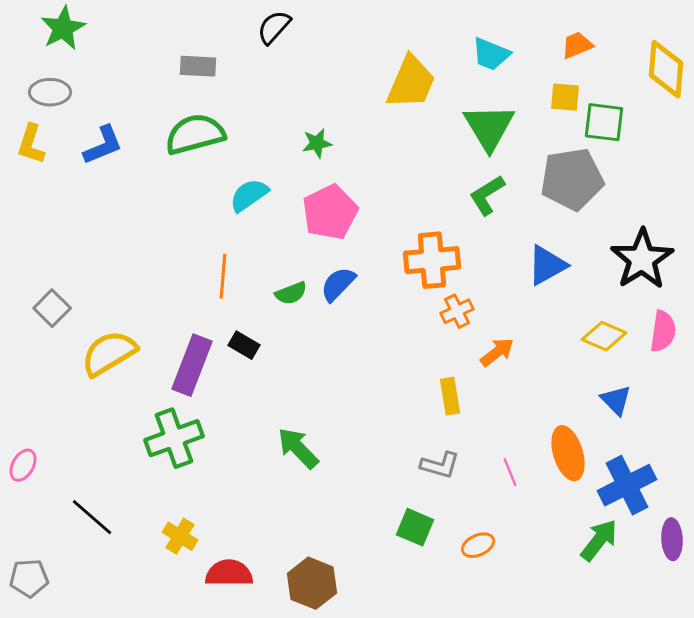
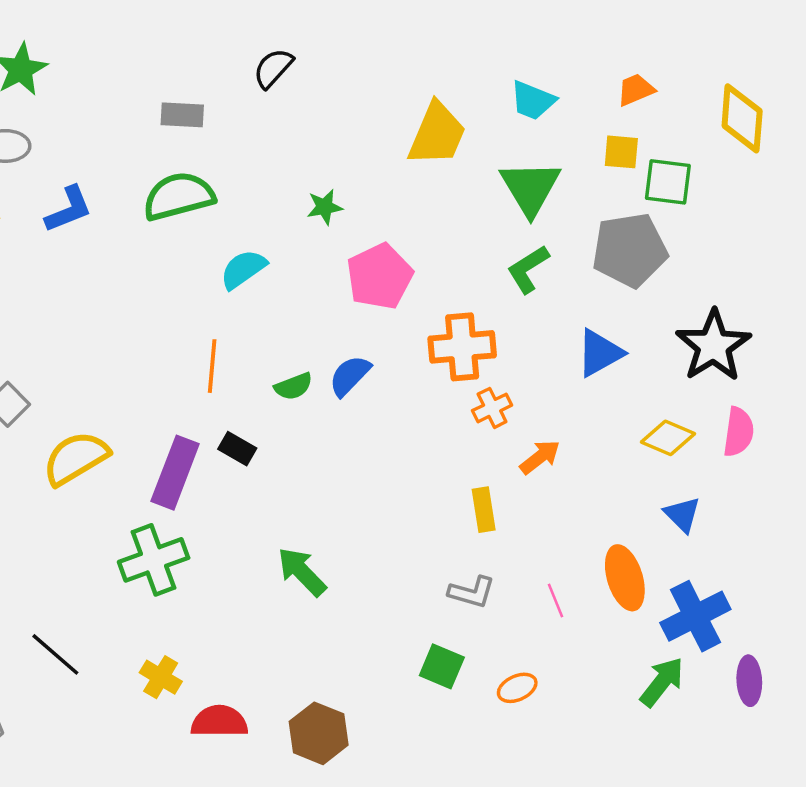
pink pentagon: (330, 212) -> (380, 276), moved

